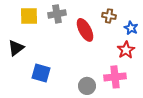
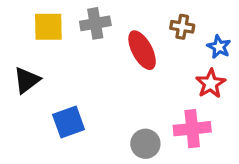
blue square: (41, 73) -> (69, 122), turned -36

